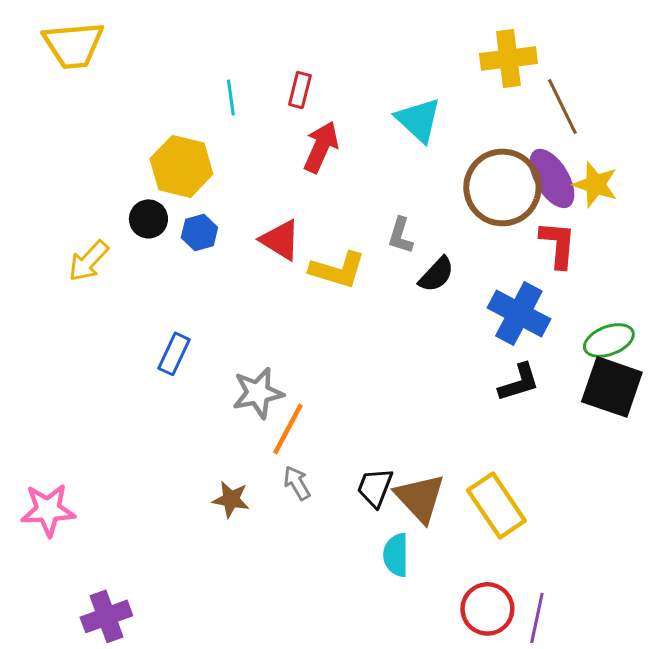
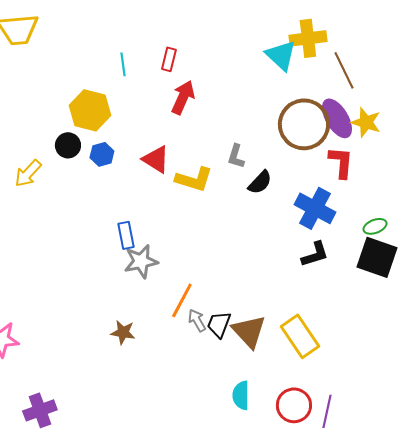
cyan triangle: (418, 120) -> (281, 55), moved
green ellipse: (609, 340) -> (375, 226), size x0.7
blue rectangle: (174, 354) -> (126, 235), moved, turned -36
orange line: (288, 429) -> (182, 300), moved
gray arrow: (297, 483) -> (197, 320), moved
cyan semicircle: (396, 555) -> (241, 395), moved

